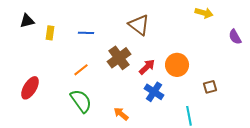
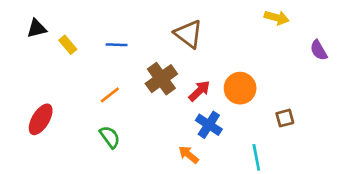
yellow rectangle: (50, 33) -> (68, 45), turned -48
green semicircle: (81, 101) -> (110, 137), size x0.7
orange arrow: (121, 114) -> (188, 155), moved

